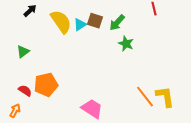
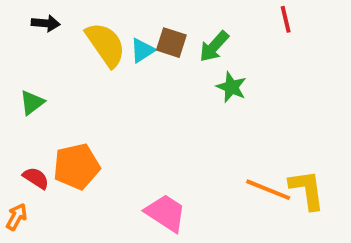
black arrow: (30, 11) -> (46, 23), turned 48
orange line: (145, 97) -> (268, 190), turned -30

